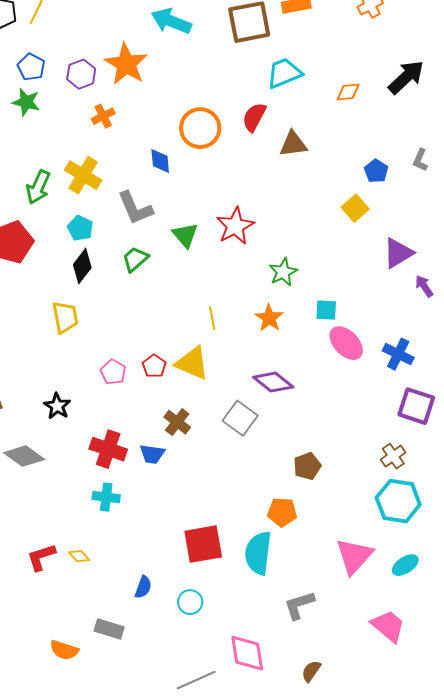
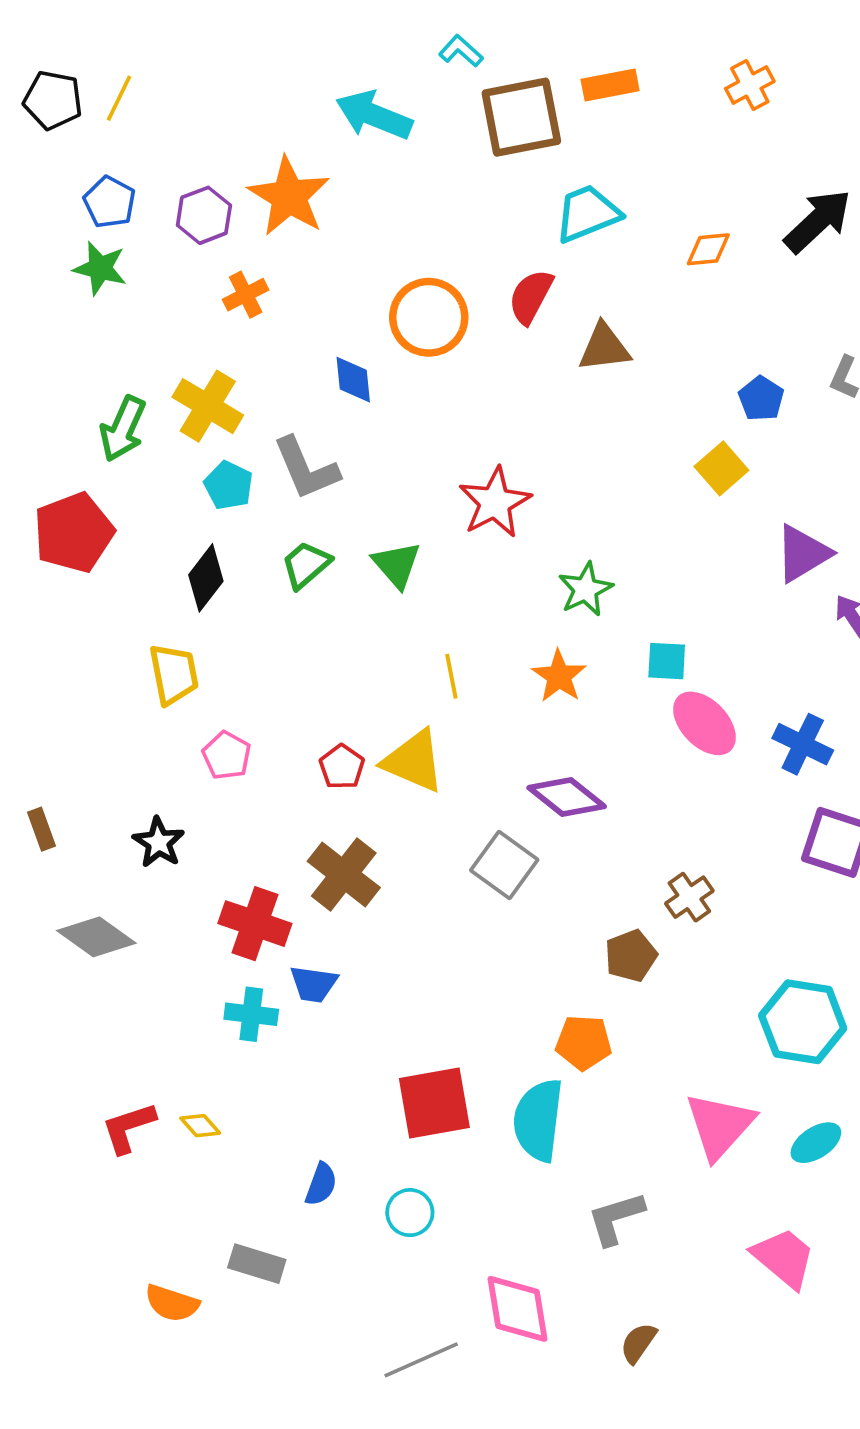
cyan pentagon: (80, 228) -> (229, 485), moved
green triangle: (185, 235) -> (397, 565), moved
pink pentagon: (113, 372) -> (227, 755), moved
brown cross: (177, 422) -> (344, 874), moved, size x1.4
blue trapezoid: (152, 454) -> (314, 984), moved
brown cross: (393, 456) -> (689, 897), moved

